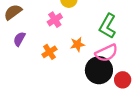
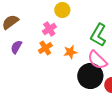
orange cross: (49, 52) -> (45, 48), moved
pink semicircle: (106, 53) -> (97, 60), turned 70

